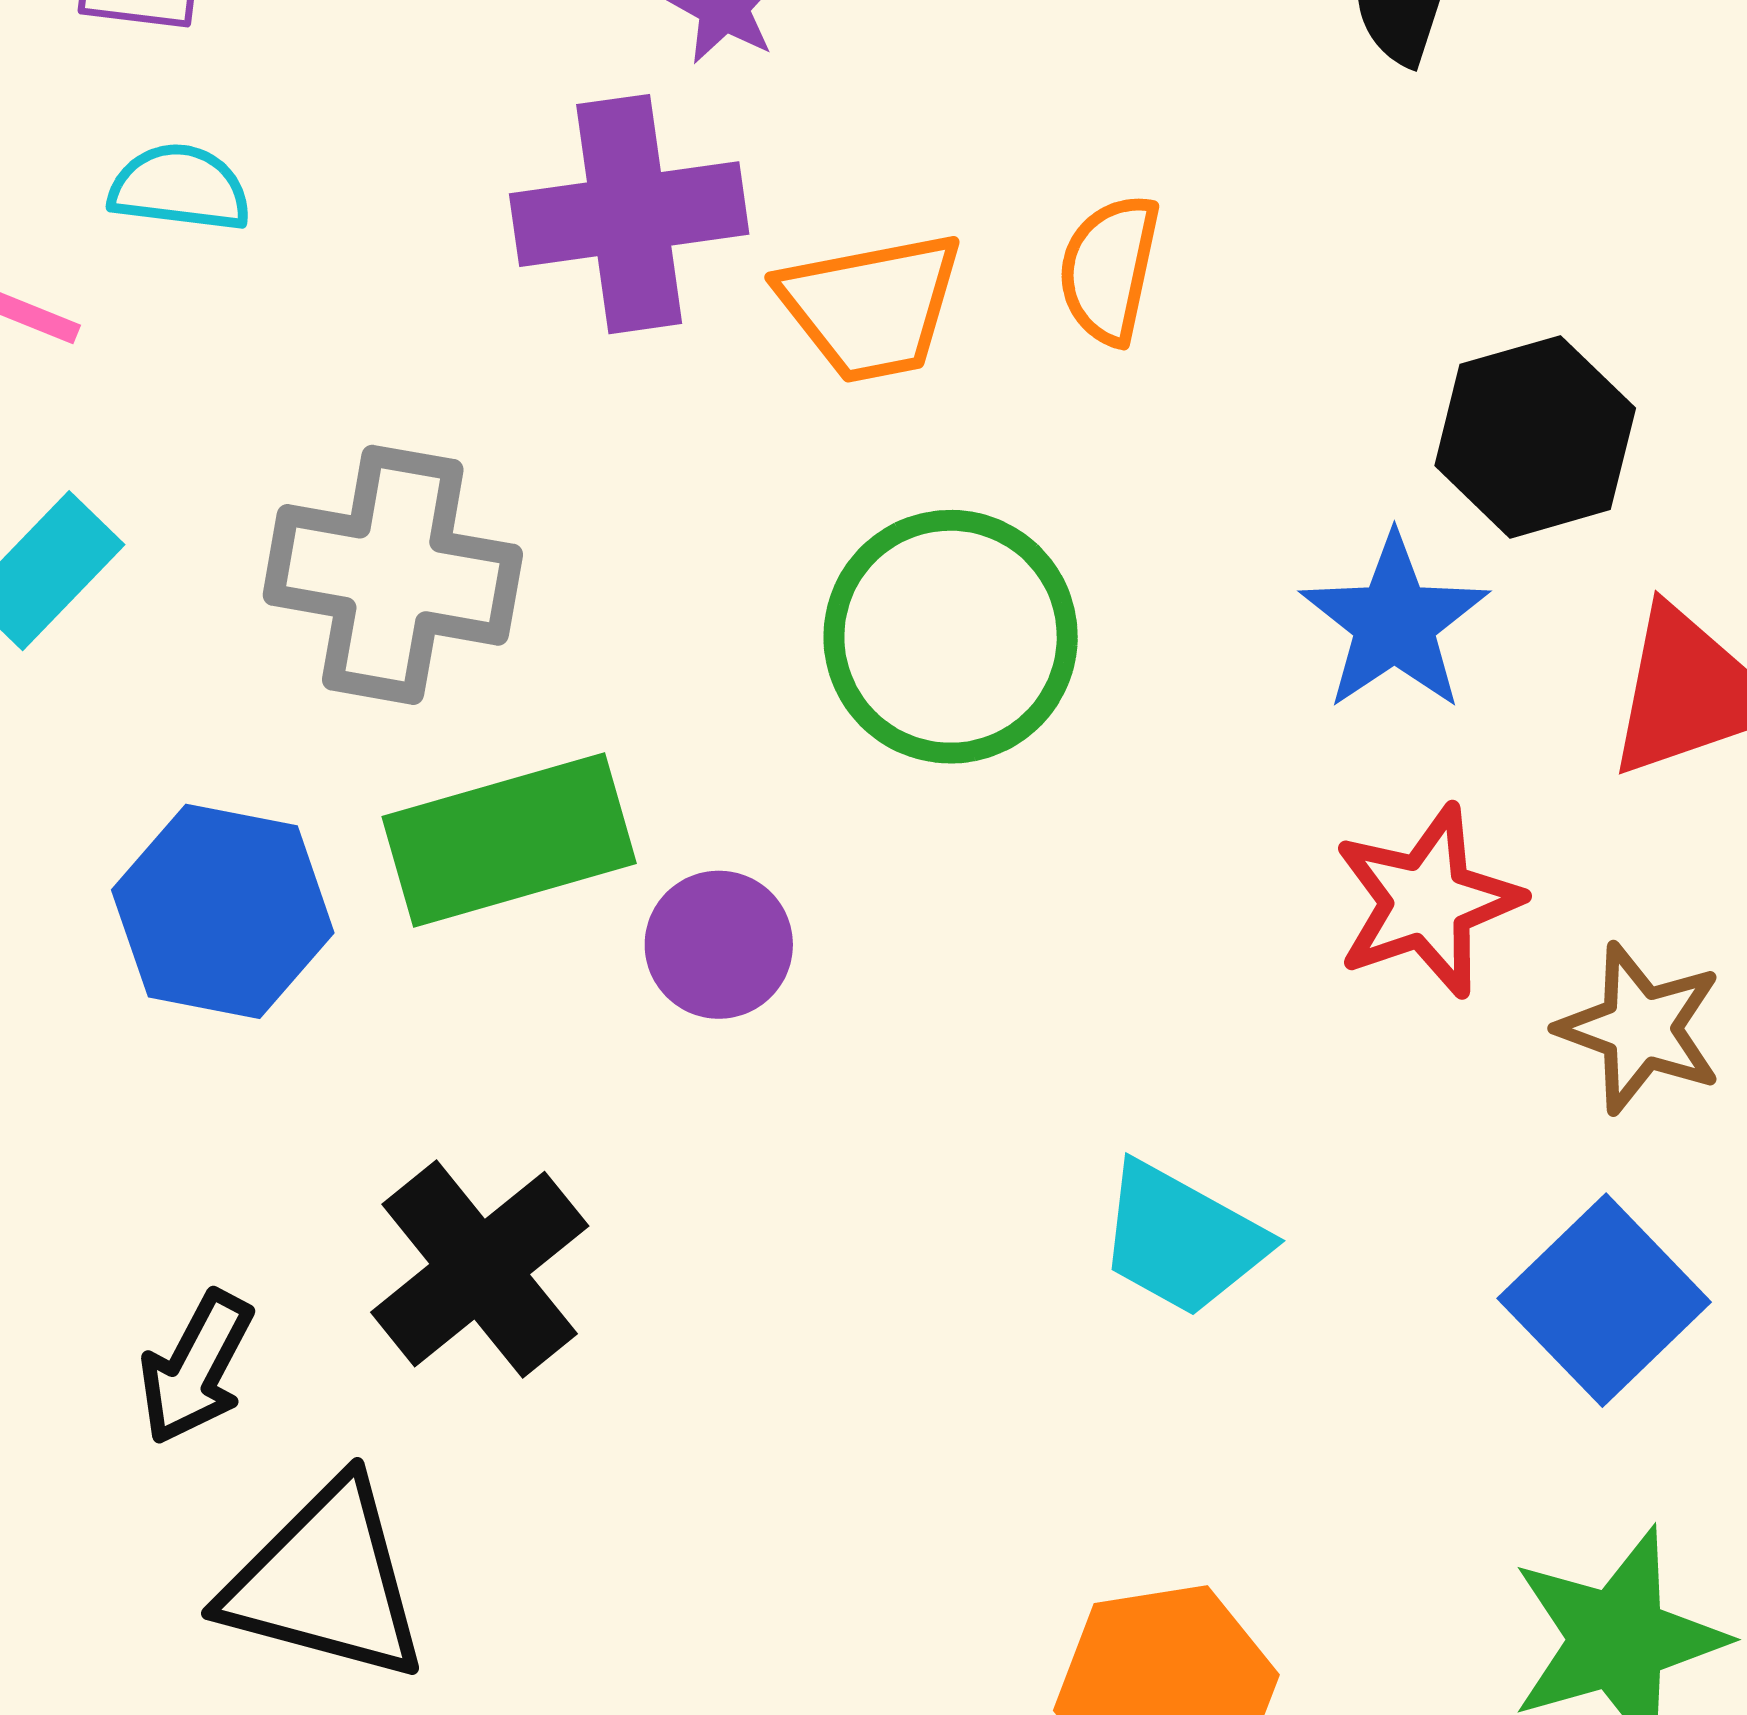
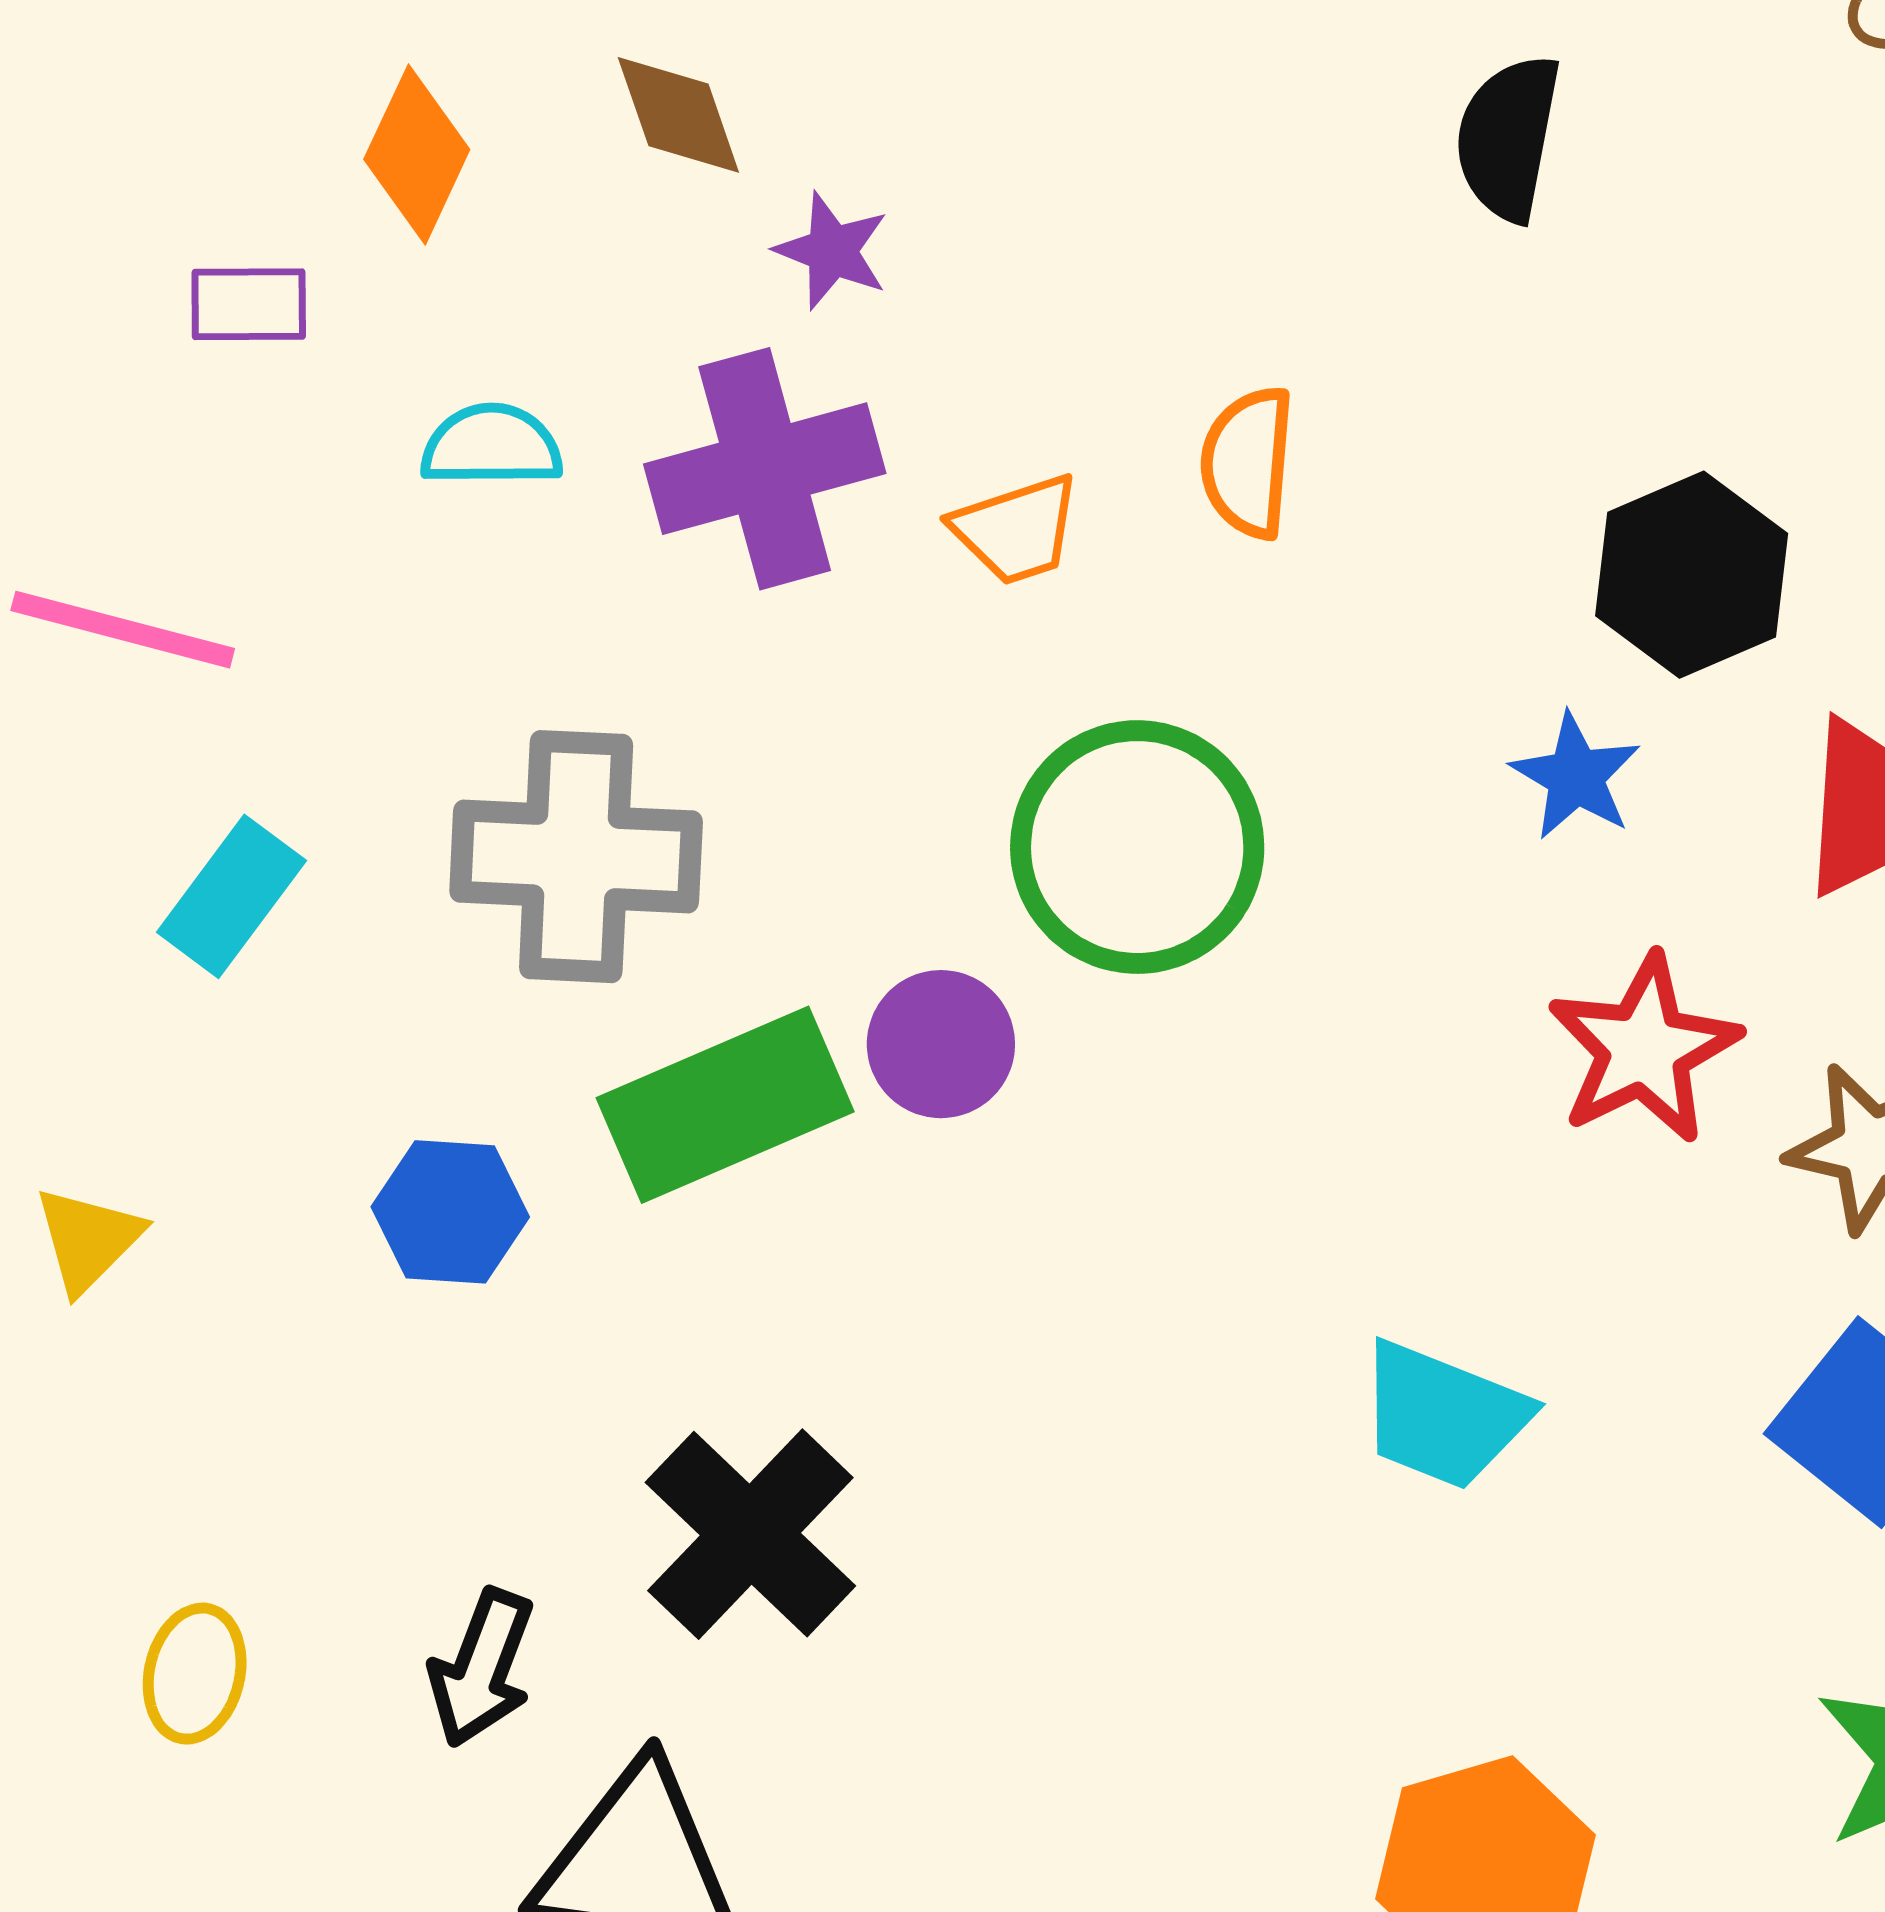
cyan semicircle: (180, 188) -> (492, 446), moved
orange trapezoid: (871, 307) -> (1016, 530), size x0.7
blue star: (1394, 622) -> (1576, 776), size x0.7
blue hexagon: (223, 911) -> (450, 1212), size x0.7
purple circle: (719, 945) -> (941, 1044), moved

